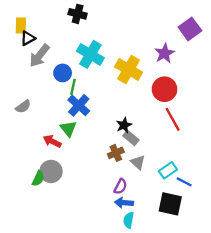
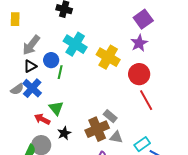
purple square: (190, 29) -> (143, 19), moved
black triangle: (28, 38) -> (30, 66), moved
blue cross: (79, 105) -> (32, 88), moved
black star: (124, 125) -> (64, 133), moved
brown cross: (116, 153) -> (97, 129), size x1.6
gray triangle: (138, 162) -> (116, 137), turned -32

